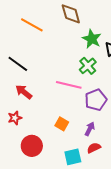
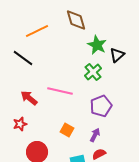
orange line: (32, 25) -> (37, 31), turned -55
black line: (18, 64) -> (23, 58), moved
pink line: (69, 85) -> (60, 91), moved

